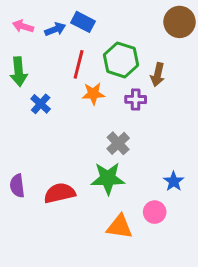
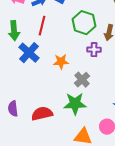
red line: (79, 64) -> (42, 26), moved
orange star: (93, 94) -> (61, 62), moved
blue cross: (41, 104) -> (29, 53), size x1.5

